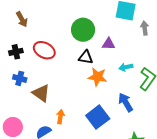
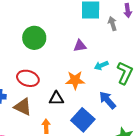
green circle: (83, 30) -> (34, 38), moved
red ellipse: (44, 50) -> (28, 78), moved
black triangle: (86, 57) -> (56, 98), moved

